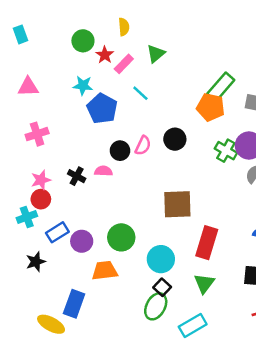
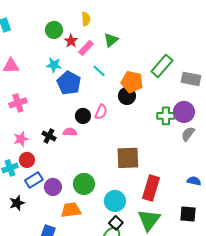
orange pentagon: (211, 107) -> (132, 82), moved
black circle: (175, 139) -> (127, 96), moved
green cross: (226, 151) -> (166, 116), turned -30
red circle: (41, 199) -> (27, 160), moved
green triangle: (204, 283) -> (149, 220), size x1.4

